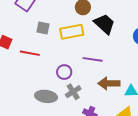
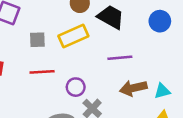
red line: (30, 53) -> (42, 72), moved
purple line: (93, 59) -> (120, 58), moved

